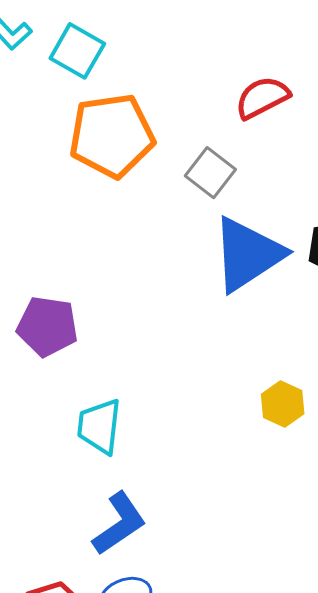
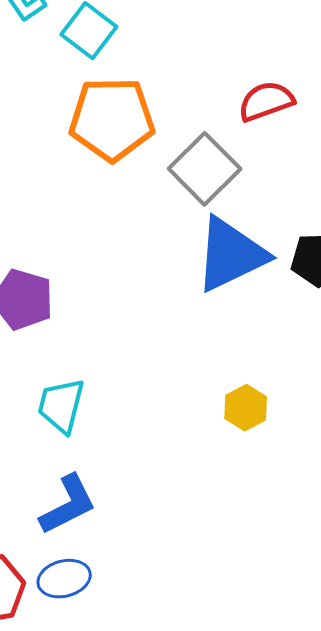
gray square: (210, 173) -> (205, 169), size x1.4

